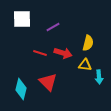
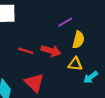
purple line: (53, 27) -> (65, 22), moved
cyan arrow: (99, 77) -> (91, 77), turned 56

